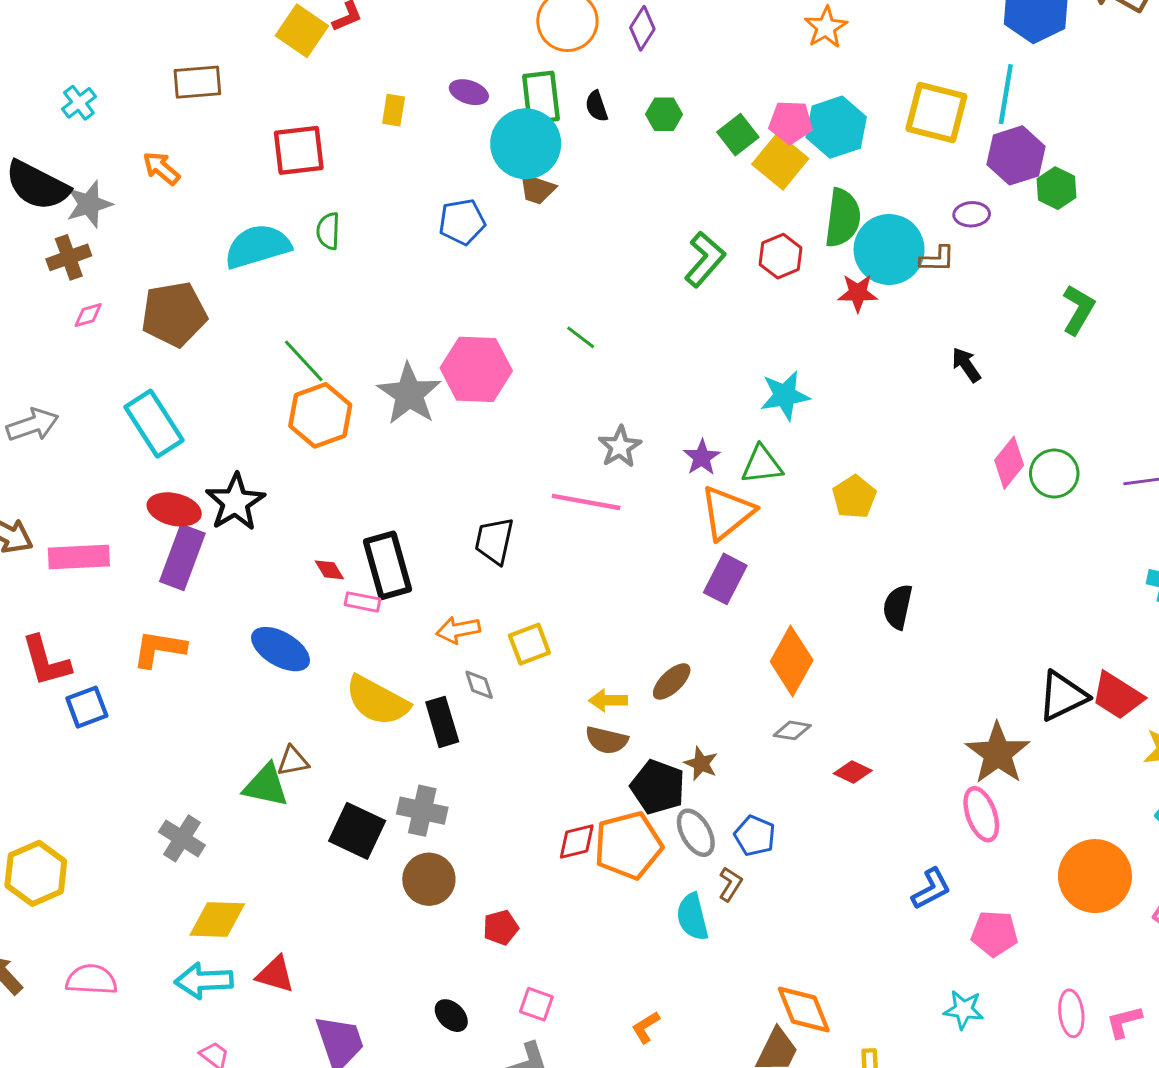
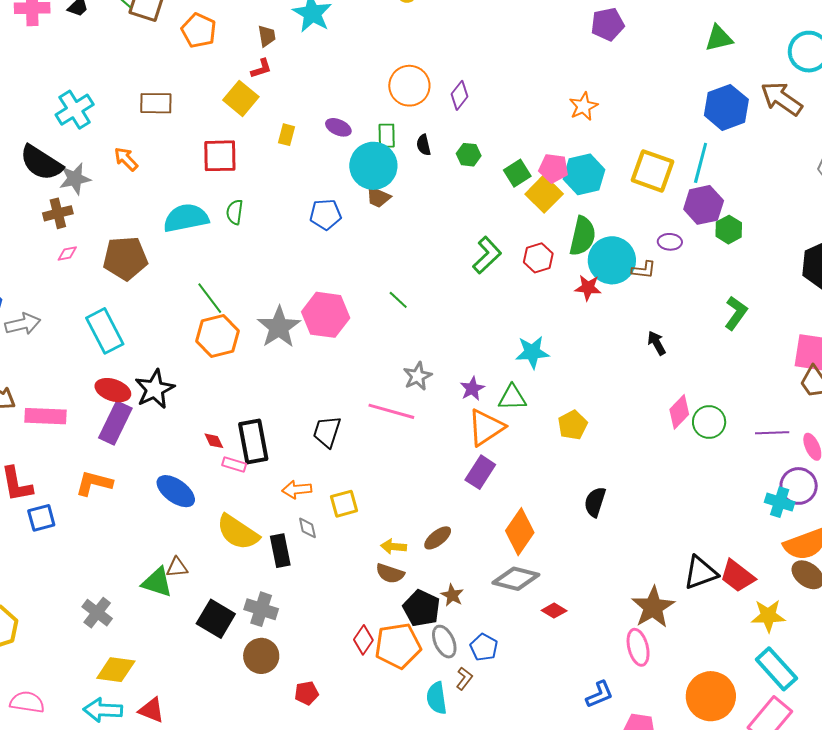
yellow square: (302, 31) -> (241, 98), moved
green rectangle: (541, 98) -> (387, 136), size x0.7
cyan cross: (79, 103) -> (75, 110), size x1.6
gray diamond: (792, 730) -> (516, 579), size x1.8
red diamond: (577, 842) -> (363, 640), turned -48

